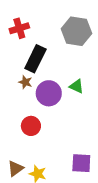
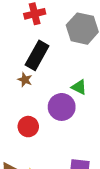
red cross: (19, 28) -> (35, 14), moved
purple circle: (49, 93) -> (62, 107), moved

